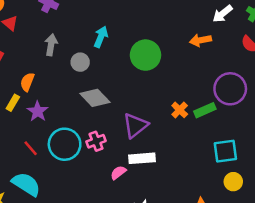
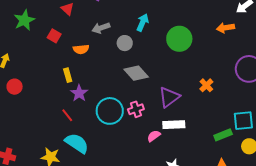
gray arrow: (51, 45) -> (101, 28), turned -120
orange semicircle: (27, 82) -> (81, 49), moved, turned -119
yellow rectangle: (13, 103) -> (68, 75), turned -48
green rectangle: (205, 110) -> (223, 135), moved
purple star: (38, 111) -> (79, 93), moved
red line: (31, 148) -> (67, 115), moved

